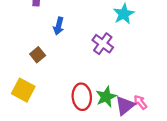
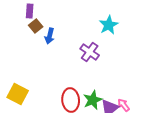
brown square: (38, 55) -> (36, 26), moved

